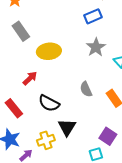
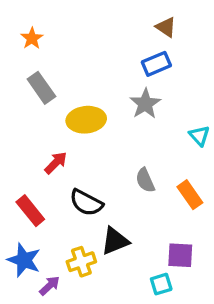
gray star: (96, 47) -> (145, 104), moved
black triangle: (67, 127) -> (115, 241), turned 36
purple square: (108, 136) -> (180, 255), turned -30

